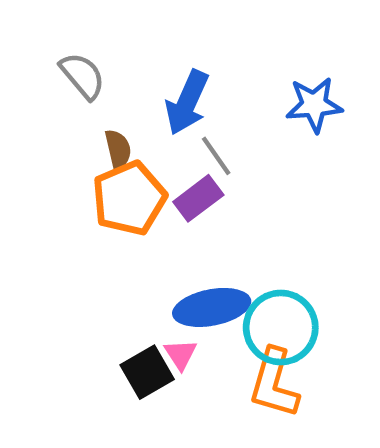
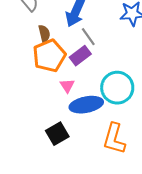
cyan circle: (281, 328) -> (117, 88), moved
pink triangle: (180, 354) -> (67, 86), moved

